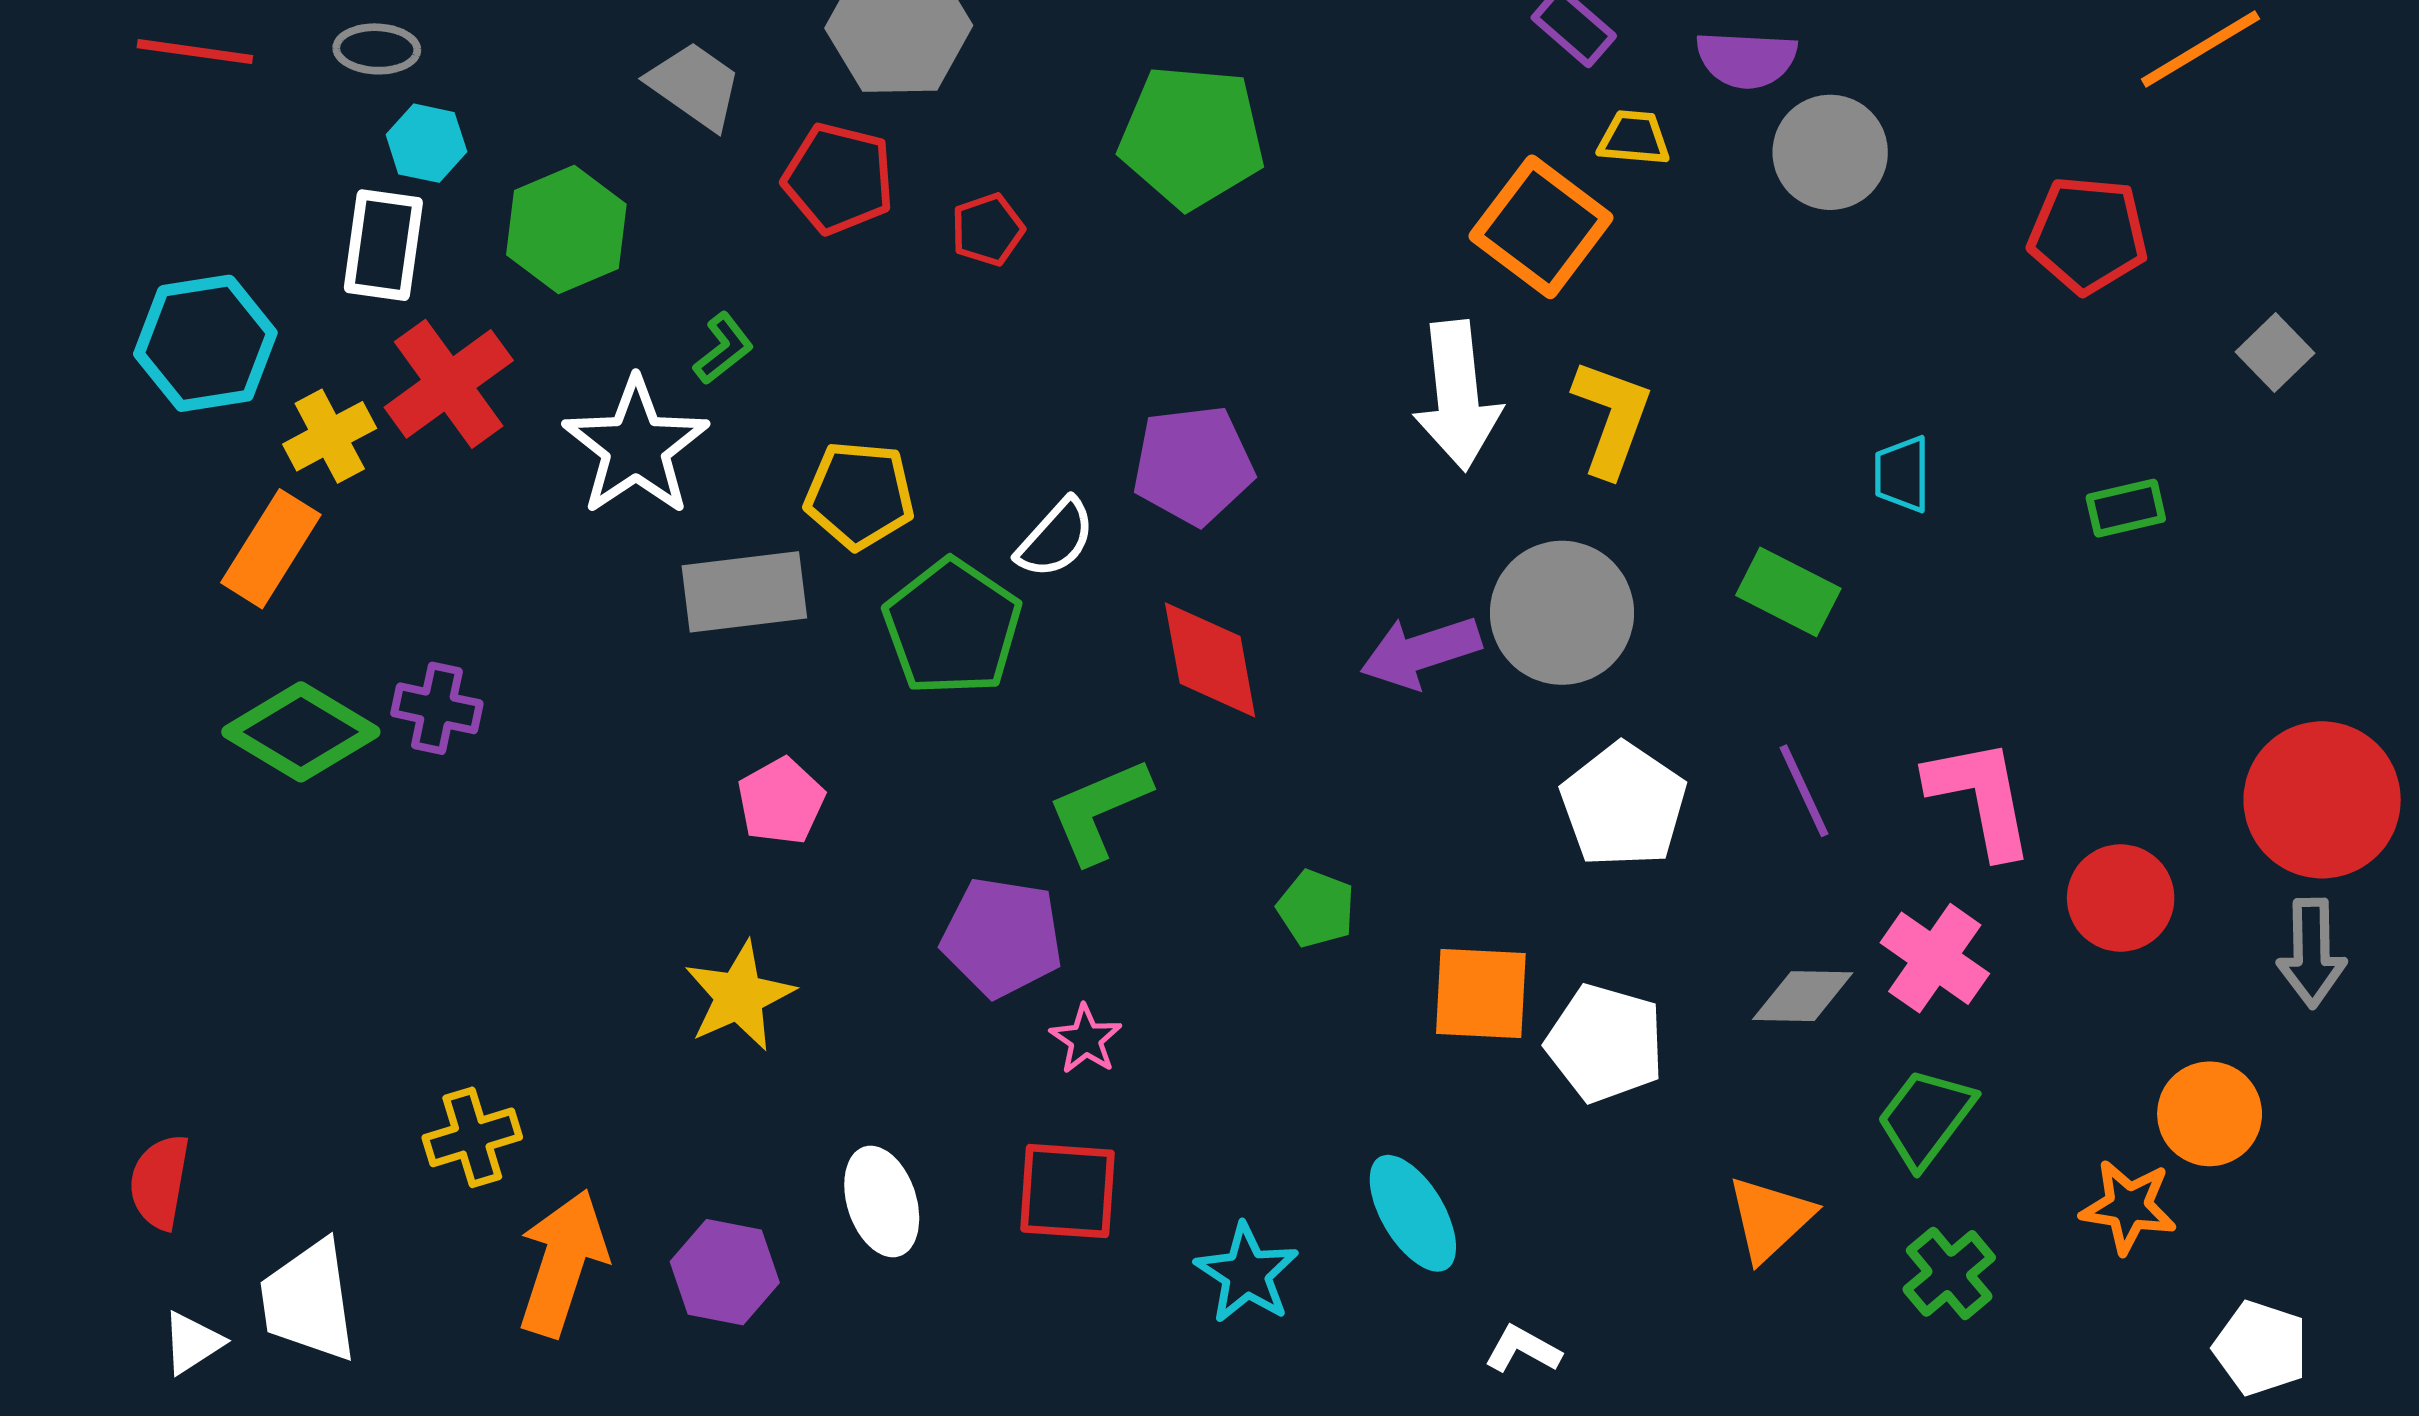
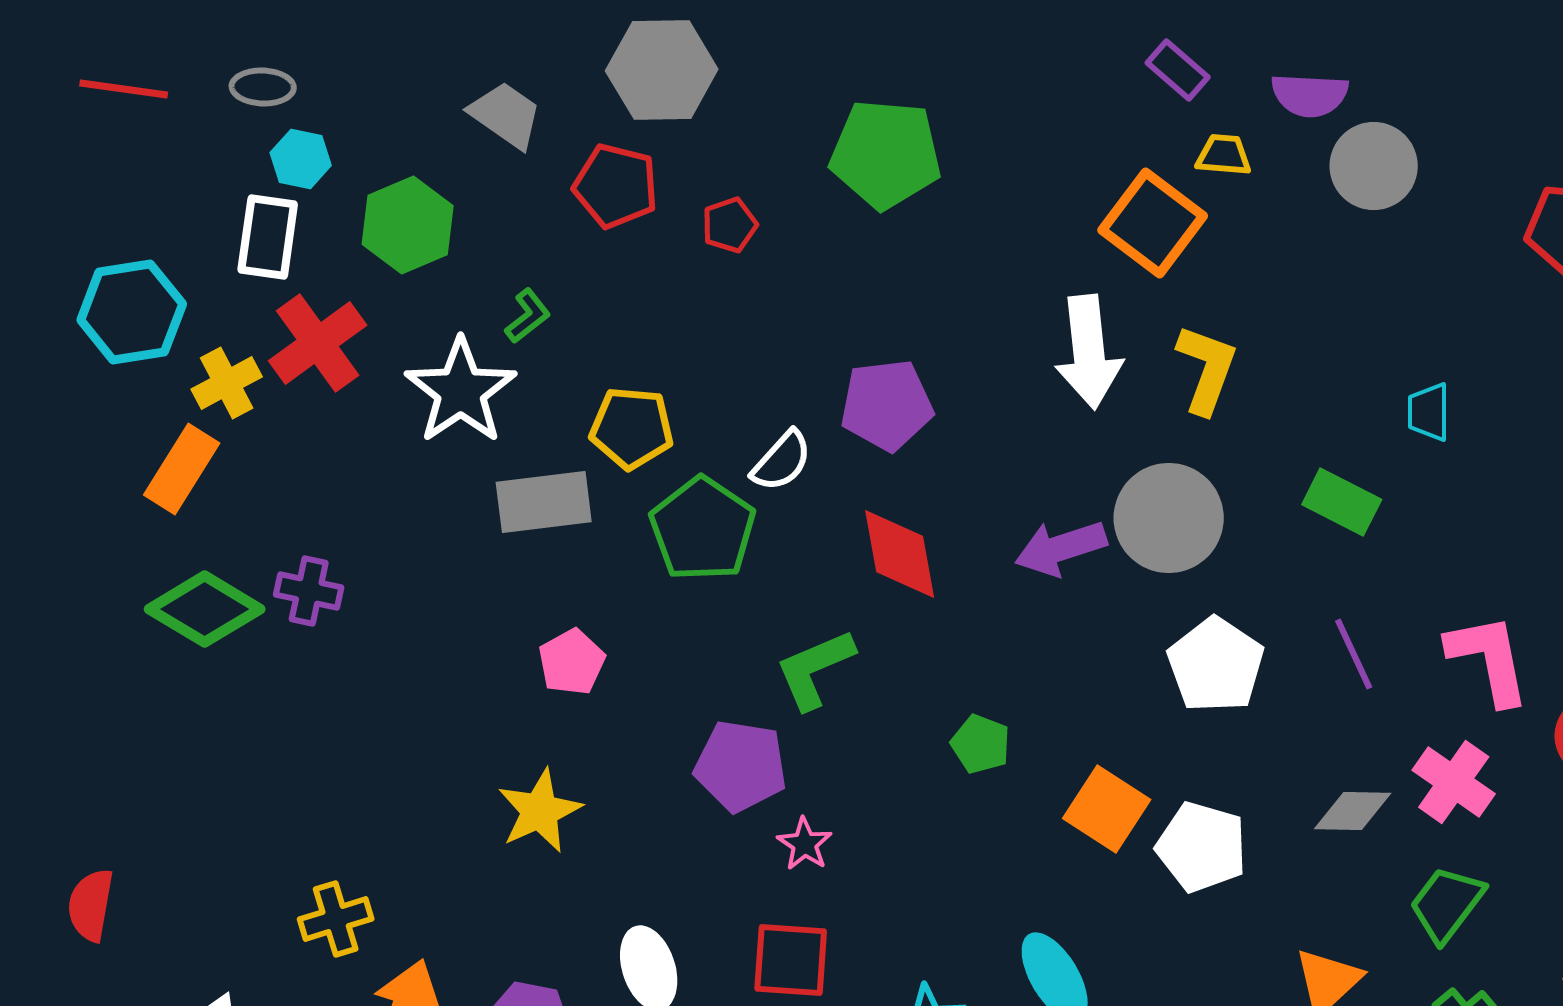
orange square: (1481, 993) -> (1107, 809), turned 30
red semicircle: (160, 1182) -> (91, 905), moved

